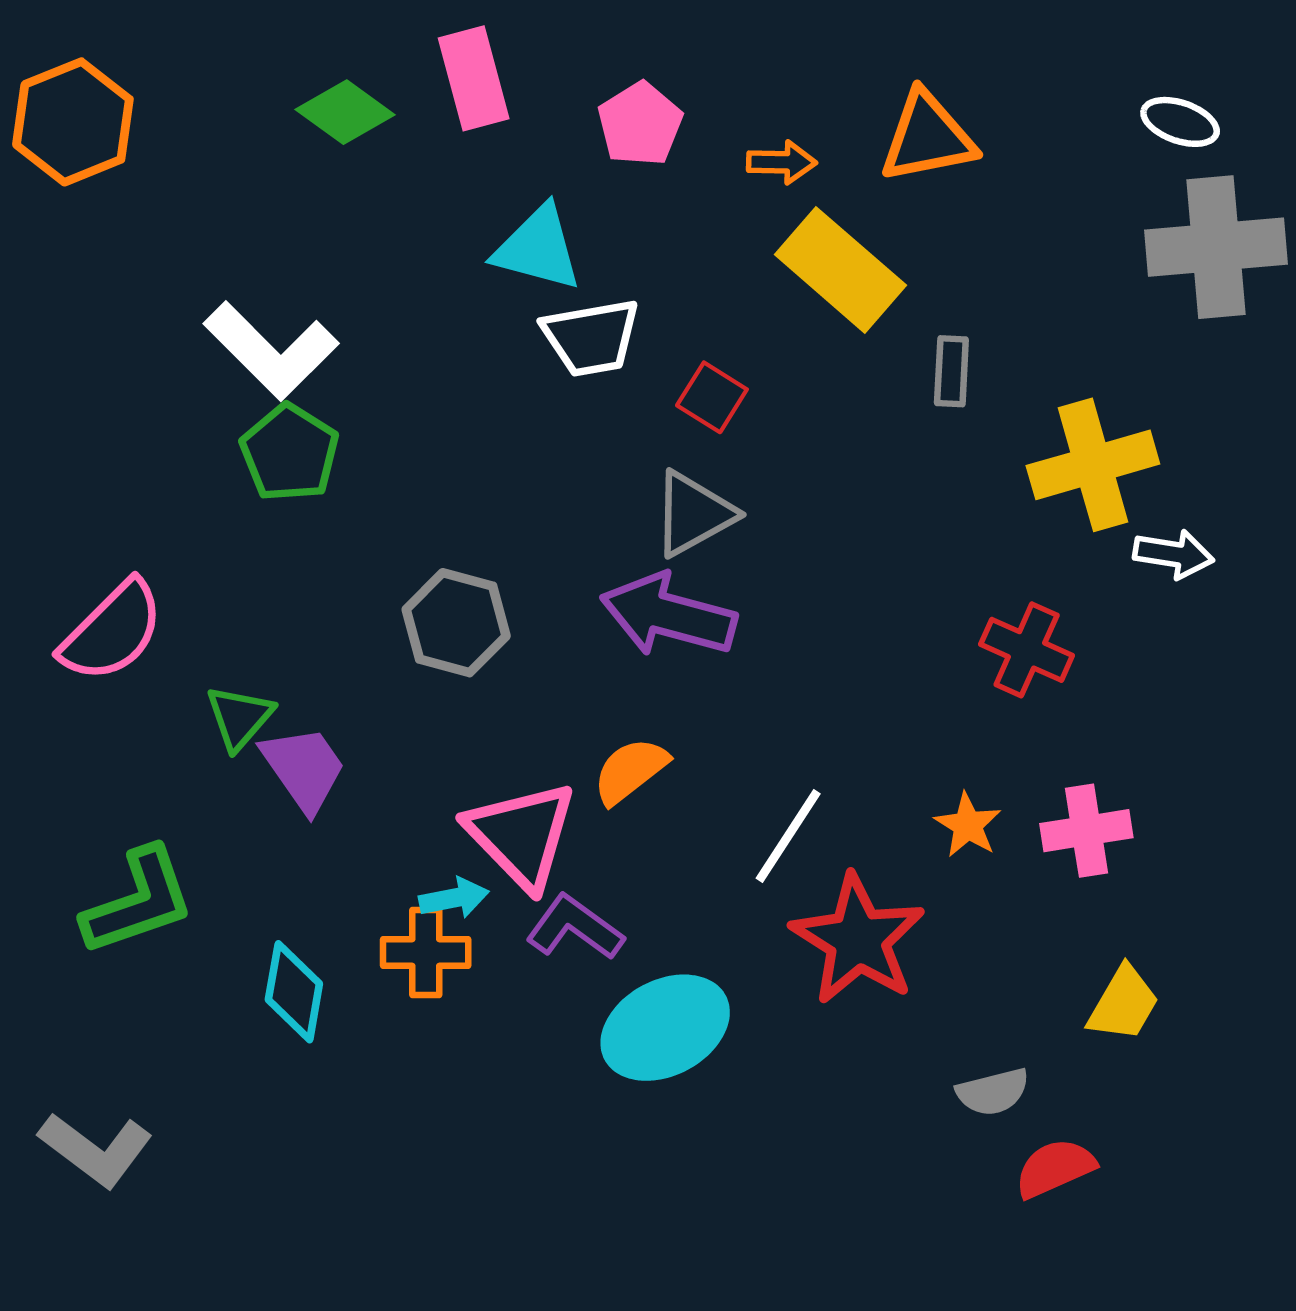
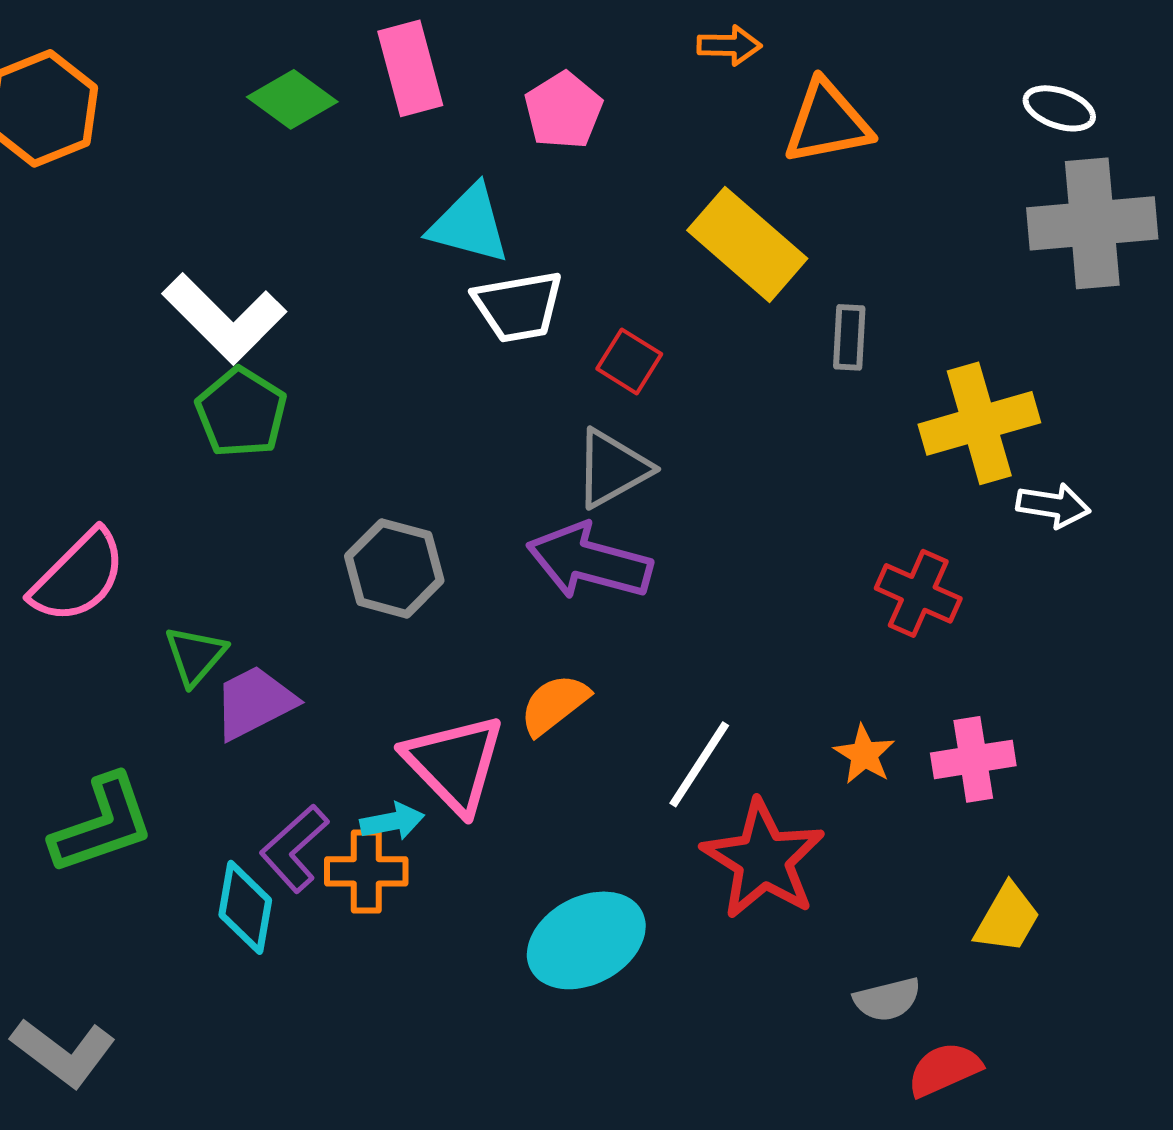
orange arrow: (782, 162) -> (729, 45), moved
purple trapezoid: (304, 769) -> (254, 702), turned -82
purple L-shape: (575, 927) -> (294, 848), moved, turned -78

